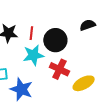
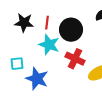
cyan star: (33, 55) -> (49, 45), turned 30

